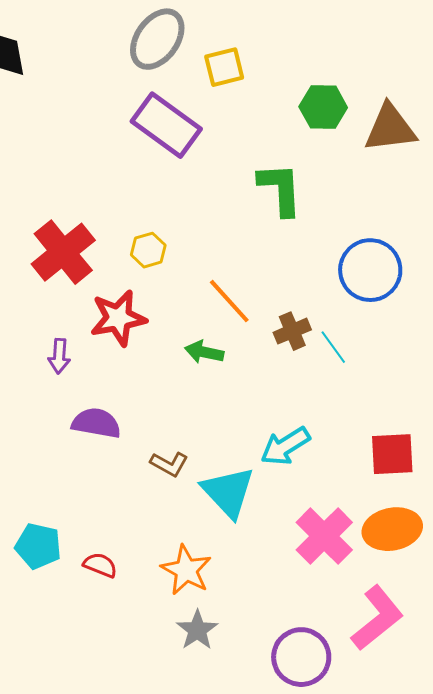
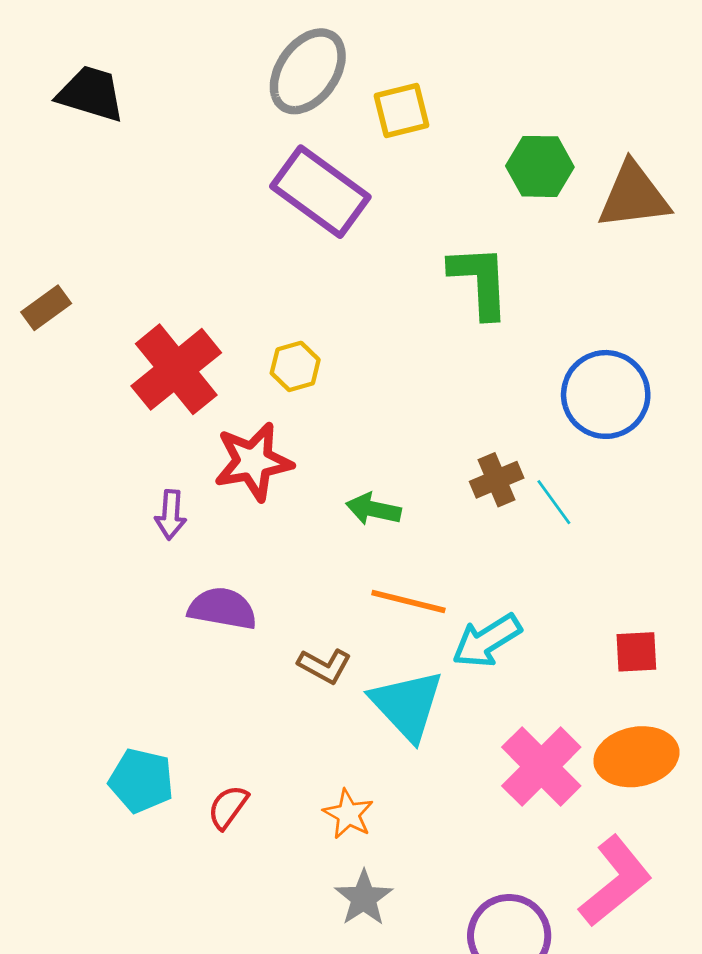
orange line: (229, 301) -> (408, 601), moved, turned -34
red square: (392, 454) -> (636, 652), size x0.7
red semicircle: (100, 565) -> (228, 807), turned -76
orange star: (186, 570) -> (348, 814), size x0.7

